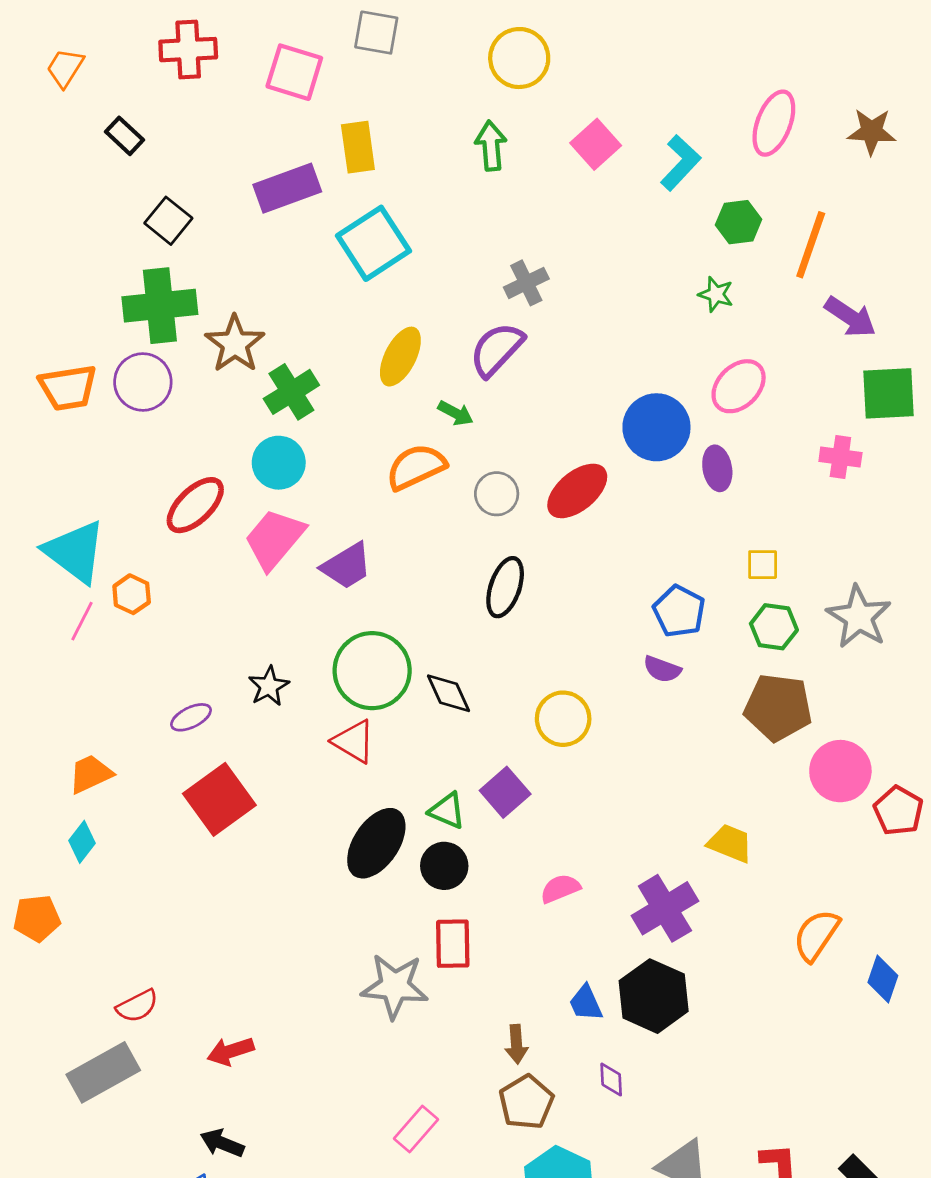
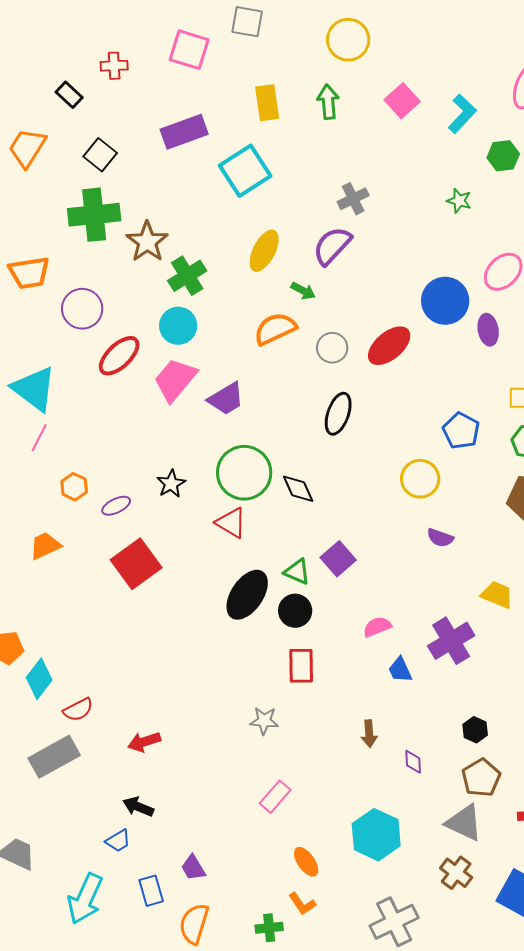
red cross: (188, 50) -> (114, 66), moved, size x0.7
orange trapezoid: (65, 68) -> (27, 148), moved, size x1.4
yellow rectangle: (358, 147) -> (267, 103), moved
green star: (716, 294) -> (459, 201), moved
purple circle: (143, 382) -> (82, 309), moved
orange hexagon: (132, 594) -> (74, 487), moved
purple semicircle: (662, 669) -> (440, 538), moved
yellow circle: (563, 719) -> (420, 479), moved
cyan diamond: (82, 842) -> (39, 679), moved, size x1.4
gray star: (395, 986) -> (264, 721), moved, size x0.6
black hexagon: (654, 996) -> (475, 730), moved, size x0.5
blue trapezoid: (586, 1003) -> (400, 670), moved
brown arrow: (516, 1044) -> (369, 734), moved
brown pentagon: (526, 1102) -> (481, 778), moved

